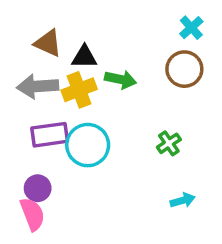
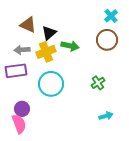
black triangle: (84, 57) -> (49, 33), turned -42
gray arrow: (38, 86) -> (22, 50), size x0.7
purple rectangle: (50, 135) -> (16, 71), moved

